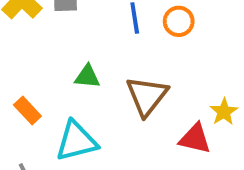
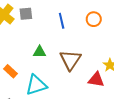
orange circle: (179, 21) -> (94, 19), moved

